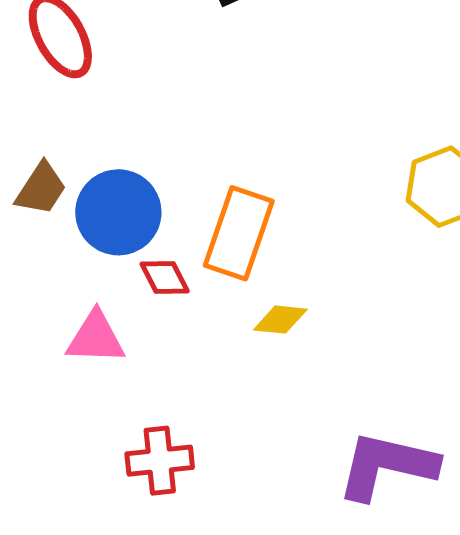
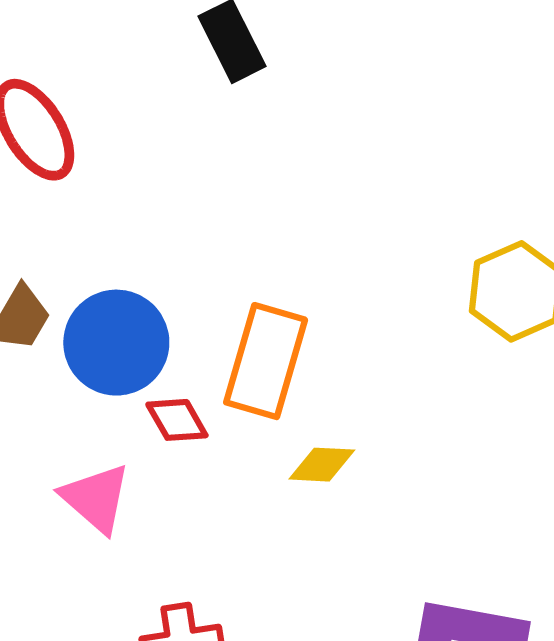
pink triangle: (96, 338) -> (96, 498), turned 42

